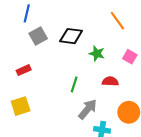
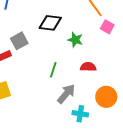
gray square: (38, 36) -> (19, 41), moved
pink square: (130, 57) -> (107, 27), moved

